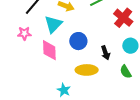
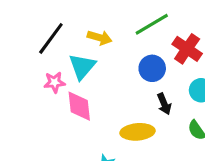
pink star: (24, 33) -> (54, 82), moved
blue circle: (78, 41) -> (152, 68), moved

